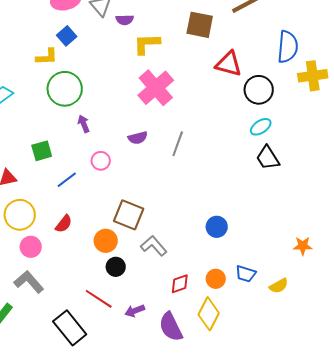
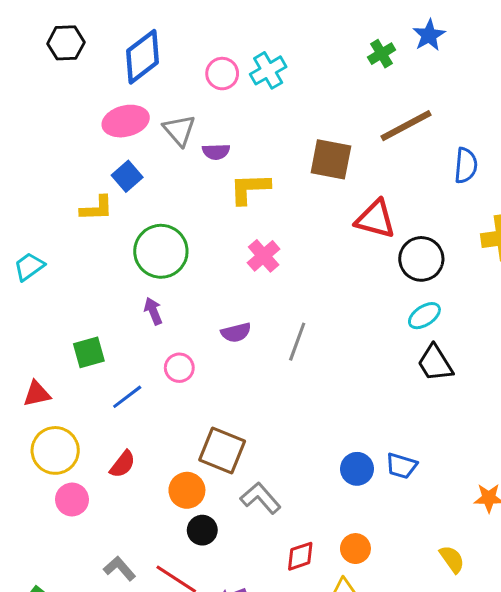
blue semicircle: (288, 47) -> (466, 165), moved, size x0.7
pink cross: (156, 88) -> (264, 256), size x0.6
green circle: (65, 89) -> (161, 251), moved
blue trapezoid: (246, 274) -> (401, 466), moved
gray L-shape: (29, 282) -> (120, 568), moved, size x0.7
yellow semicircle: (279, 286) -> (452, 559), turned -96

